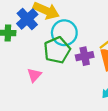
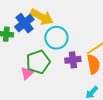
green pentagon: (57, 50) -> (38, 62), moved

